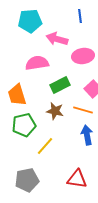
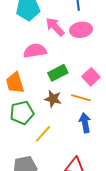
pink arrow: (57, 39) -> (55, 27), turned 30
pink ellipse: (83, 56) -> (81, 30), moved

